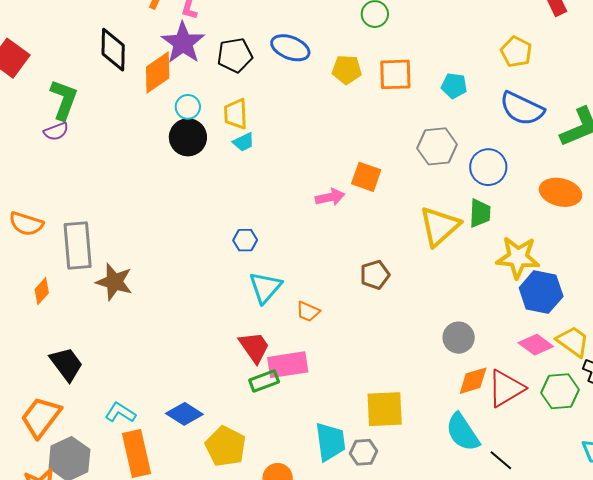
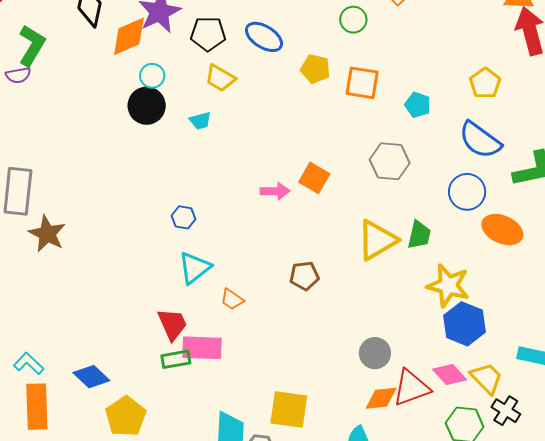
yellow trapezoid: (236, 114) -> (220, 78), moved, turned -68
blue circle: (488, 167) -> (467, 192), moved
red triangle: (506, 388) -> (411, 388), moved

